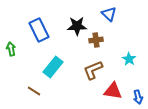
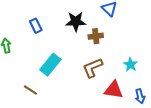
blue rectangle: (39, 30) -> (36, 26), size x0.6
cyan star: (129, 59) -> (130, 65), moved

